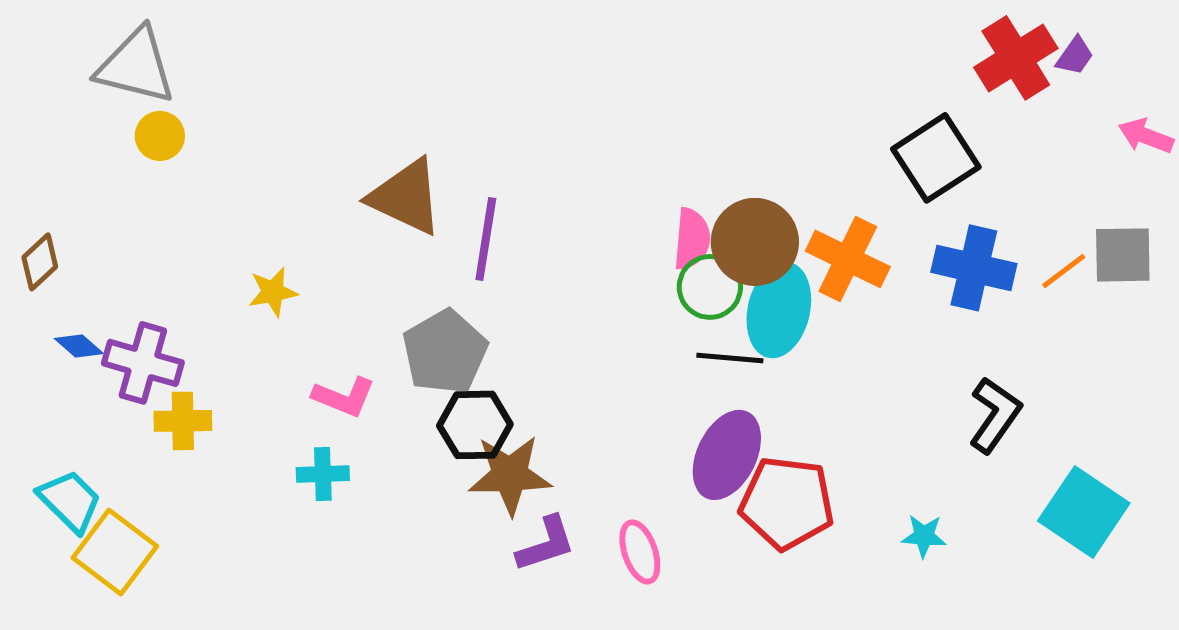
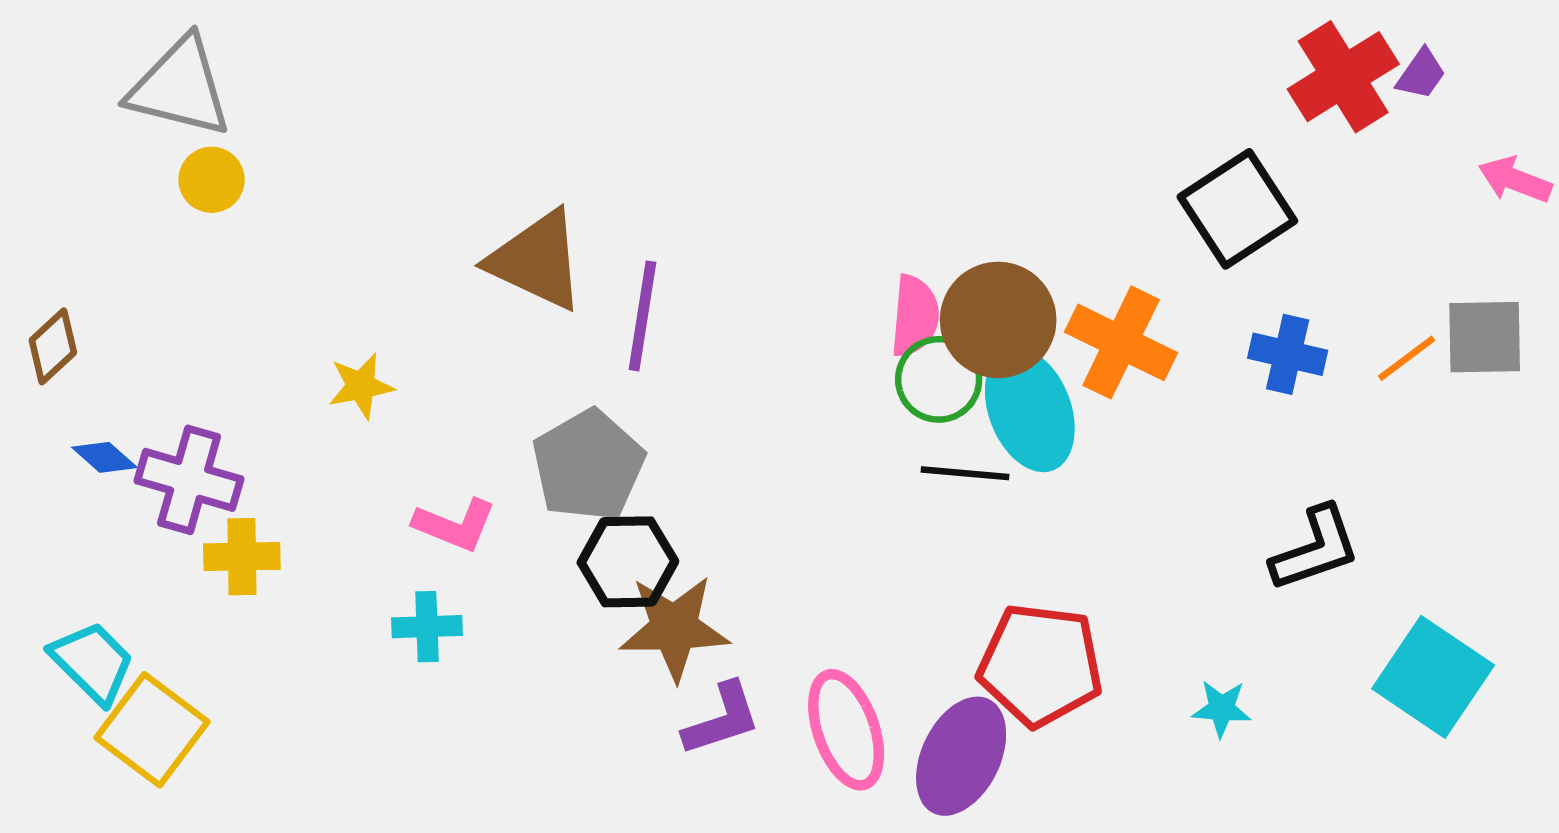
blue cross: (974, 268) -> (1288, 354), size x0.7
cyan ellipse: (779, 310) -> (1030, 410), turned -34
black L-shape: (995, 415) -> (1315, 549), turned 36
purple ellipse: (727, 455) -> (961, 756), moved
pink ellipse: (640, 552) -> (846, 730), size x1.4

